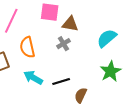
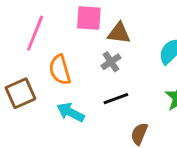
black line: (61, 82) -> (116, 99), moved

